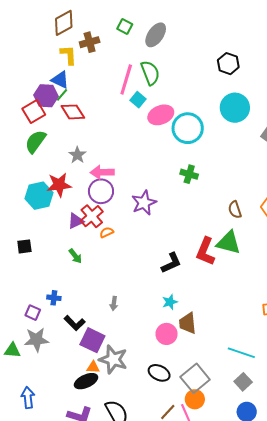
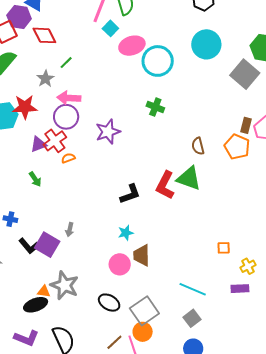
green line: (62, 95) -> (66, 63), moved
purple square: (92, 340) -> (47, 245), moved

